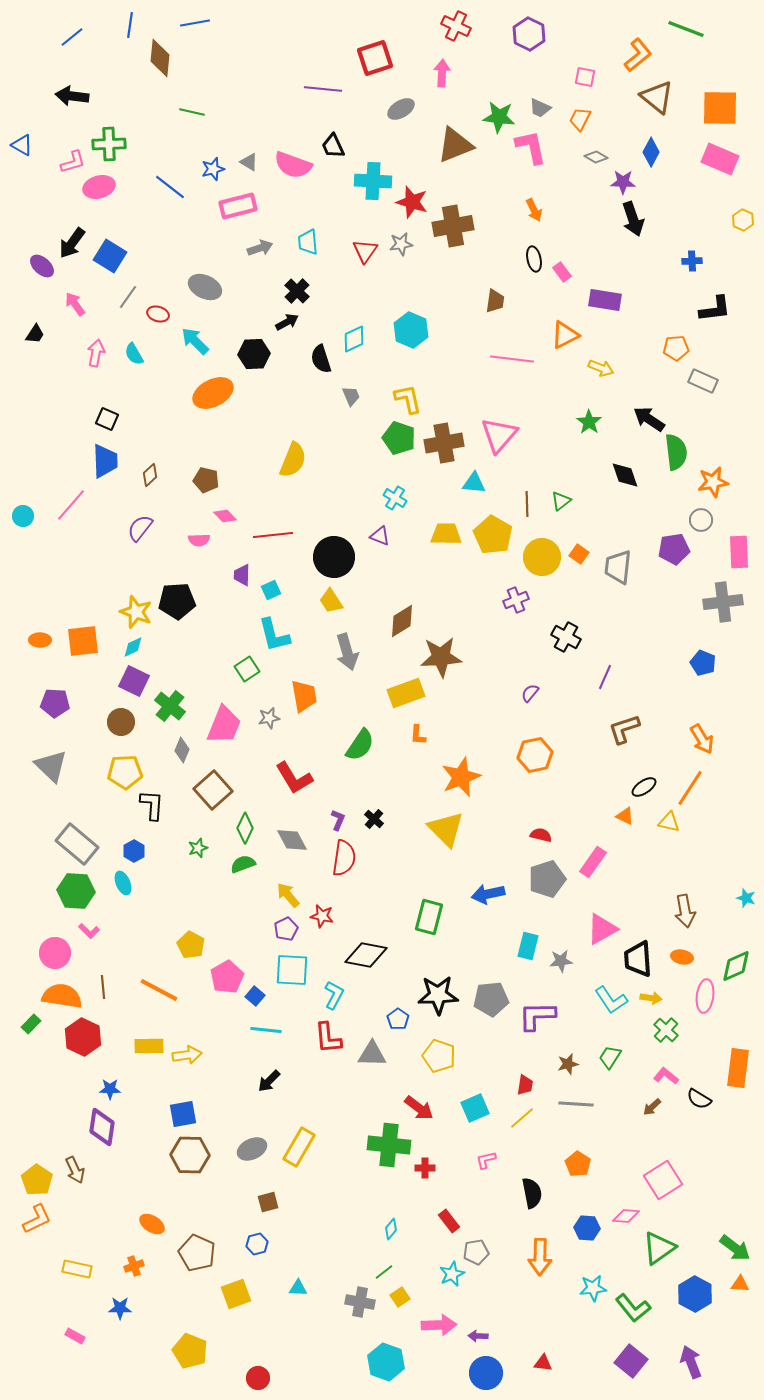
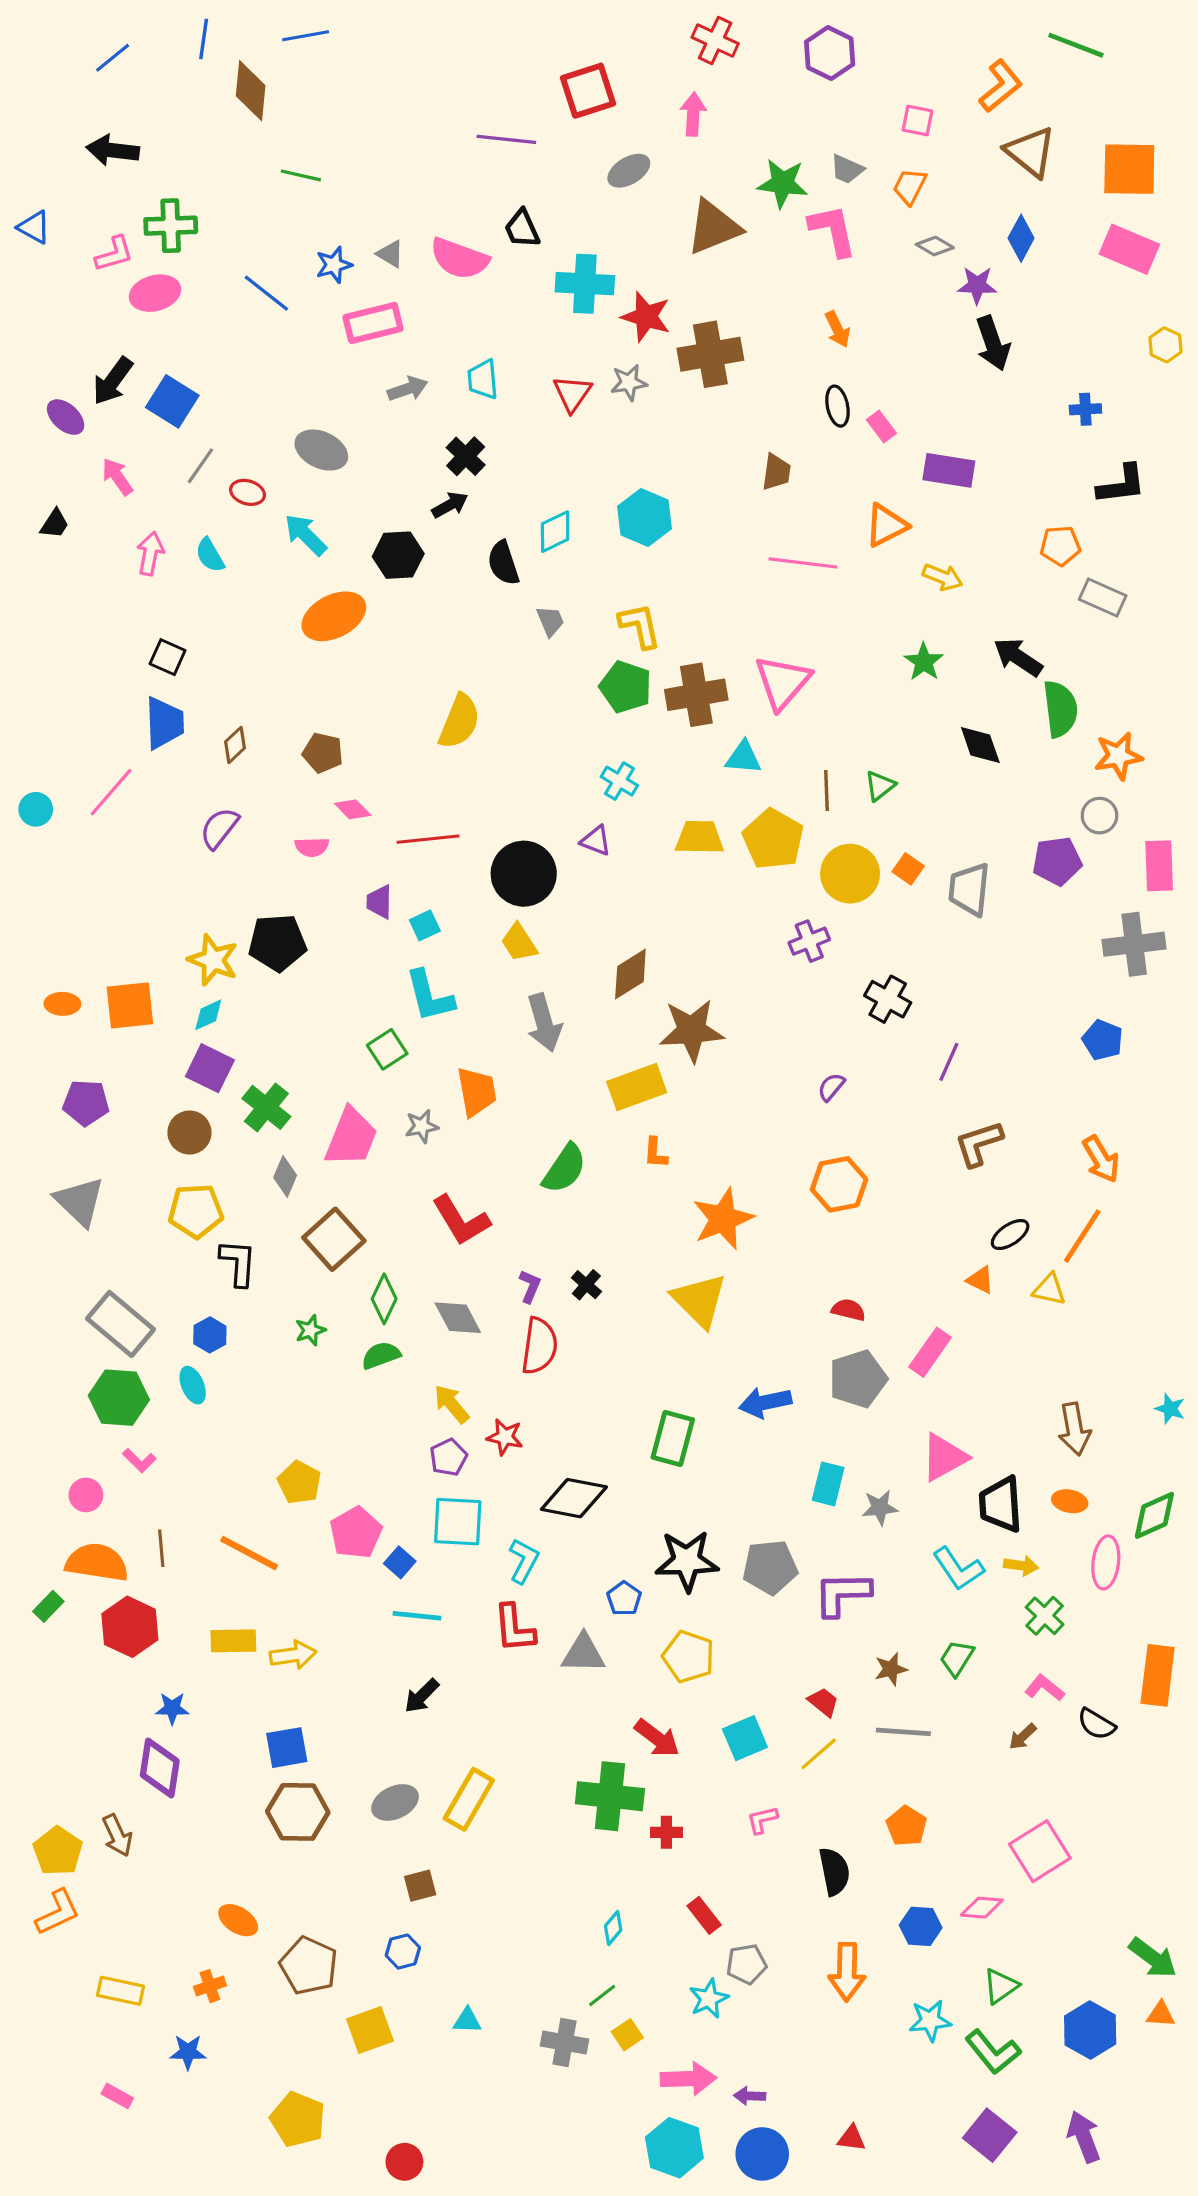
pink circle: (55, 953) -> (86, 1495), size x0.7
red trapezoid: (525, 1085) -> (823, 1702), turned -60
green triangle: (659, 1248) -> (1001, 1986), moved, size x0.7
cyan hexagon: (386, 1362) -> (674, 2148), moved

